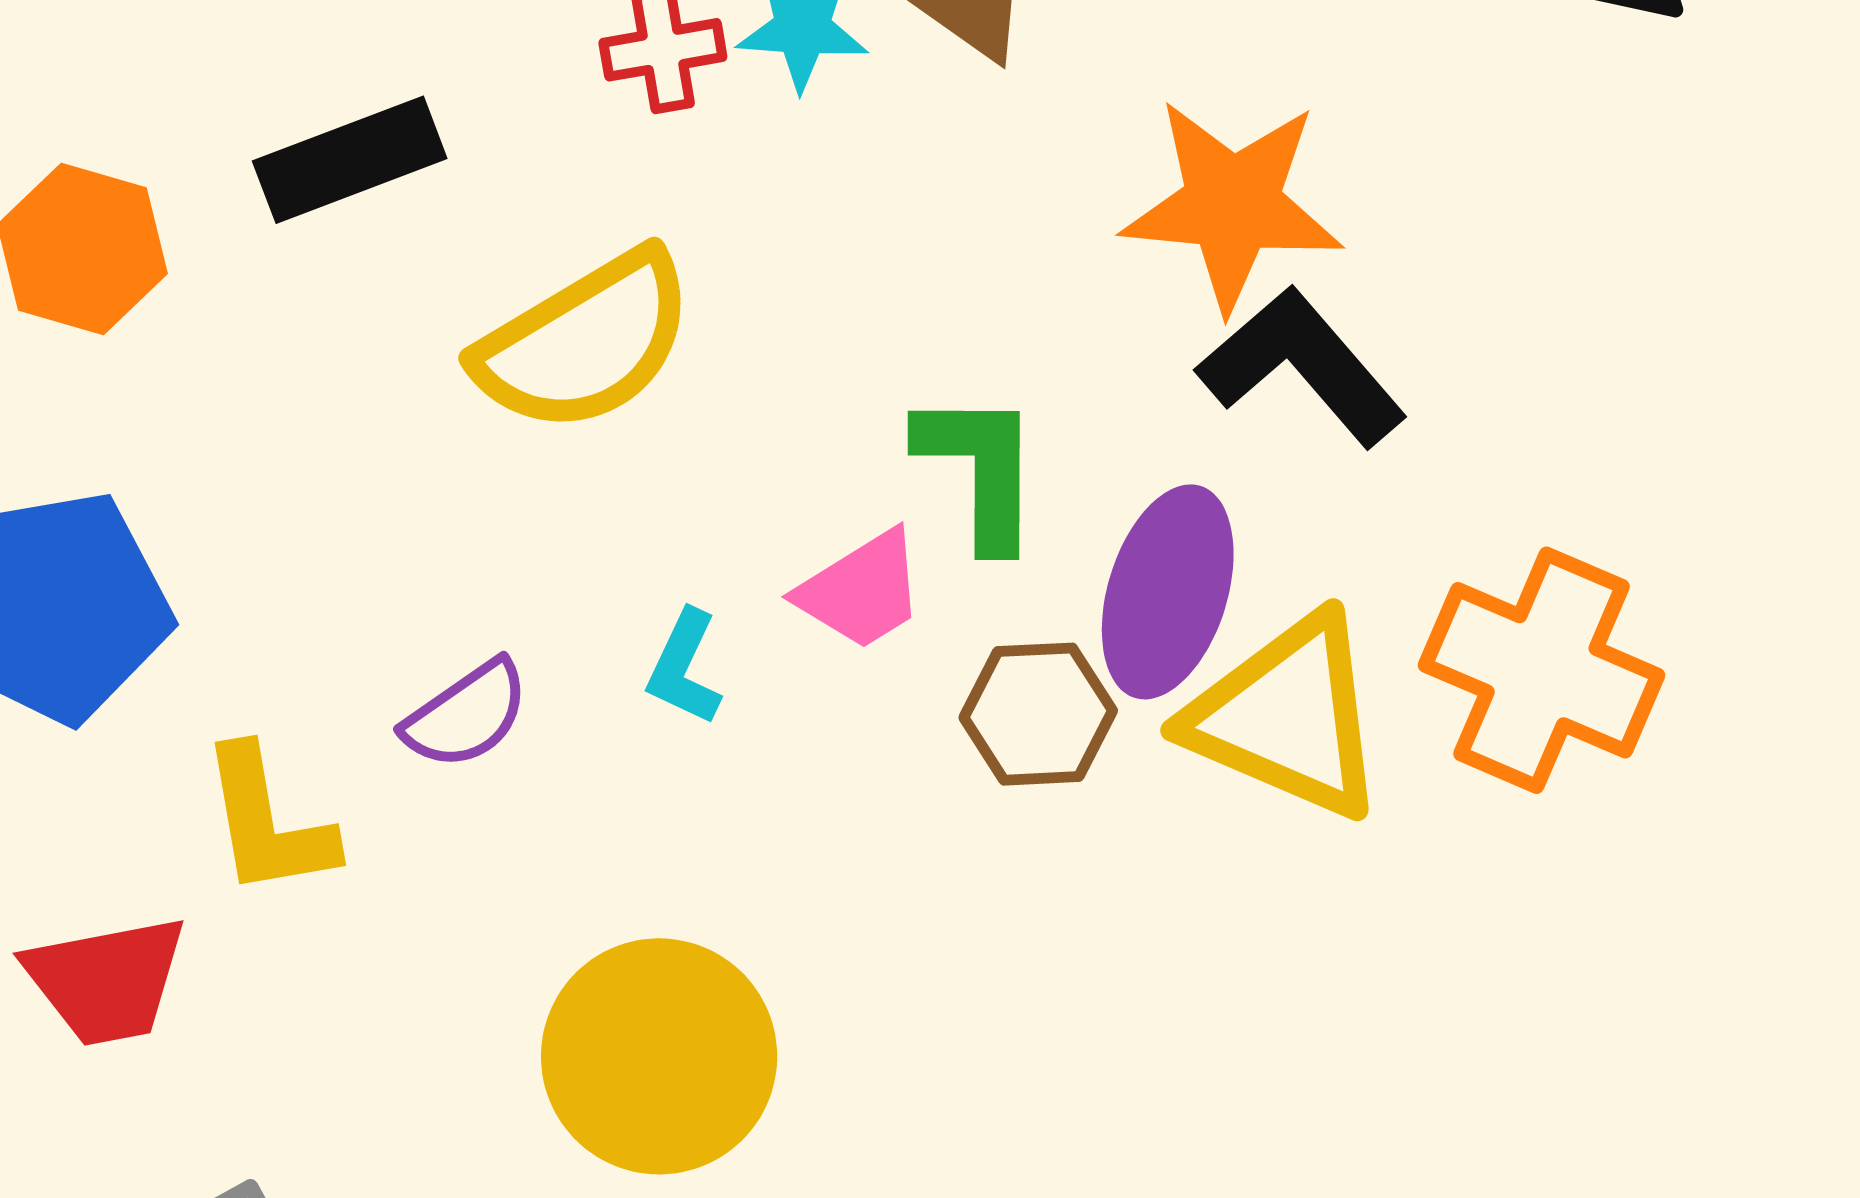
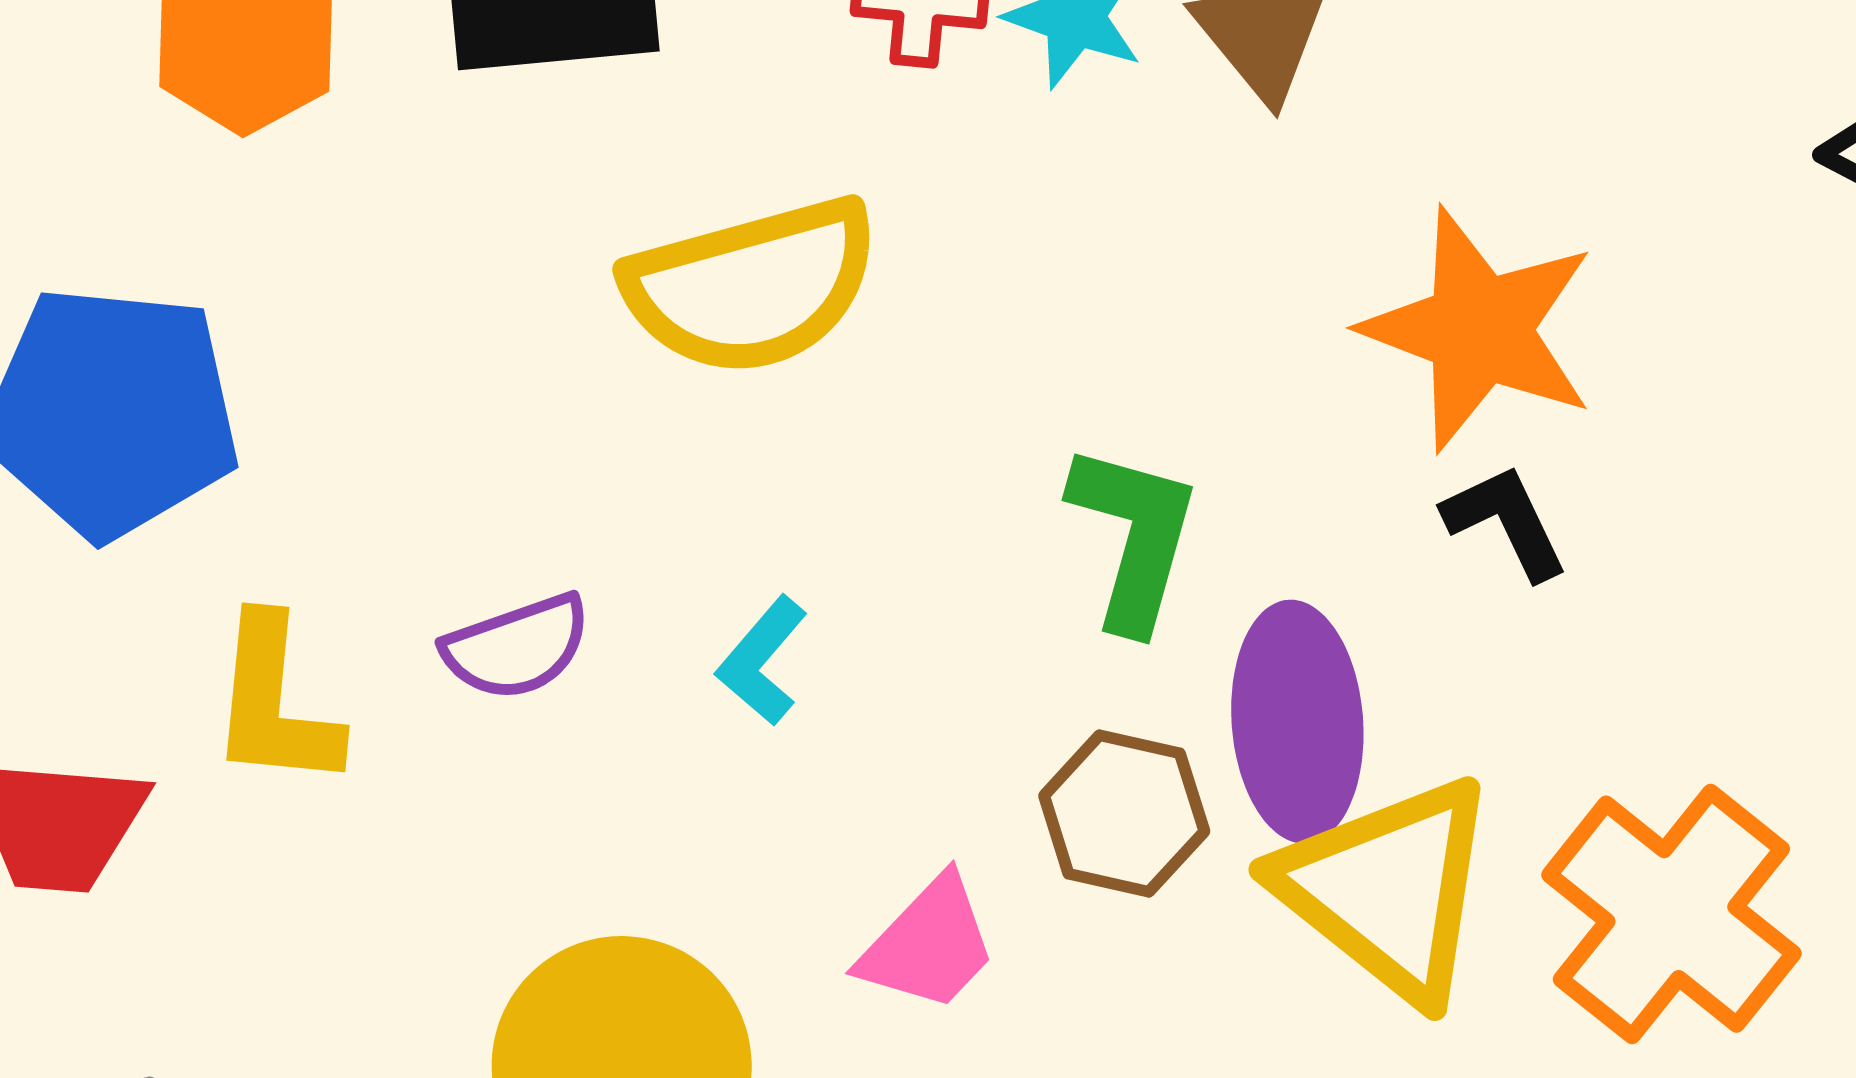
black L-shape: (1302, 366) -> (1506, 522), size x0.6
pink trapezoid: (861, 590) -> (928, 944), moved, turned -30
purple ellipse: (1168, 592) -> (1297, 722), turned -37

